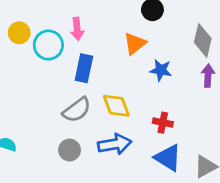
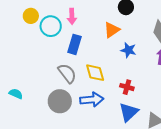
gray semicircle: (77, 110) -> (67, 73), turned -95
gray circle: (70, 150) -> (60, 101), size x1.5
blue triangle: (168, 158) -> (129, 112), turned 40

